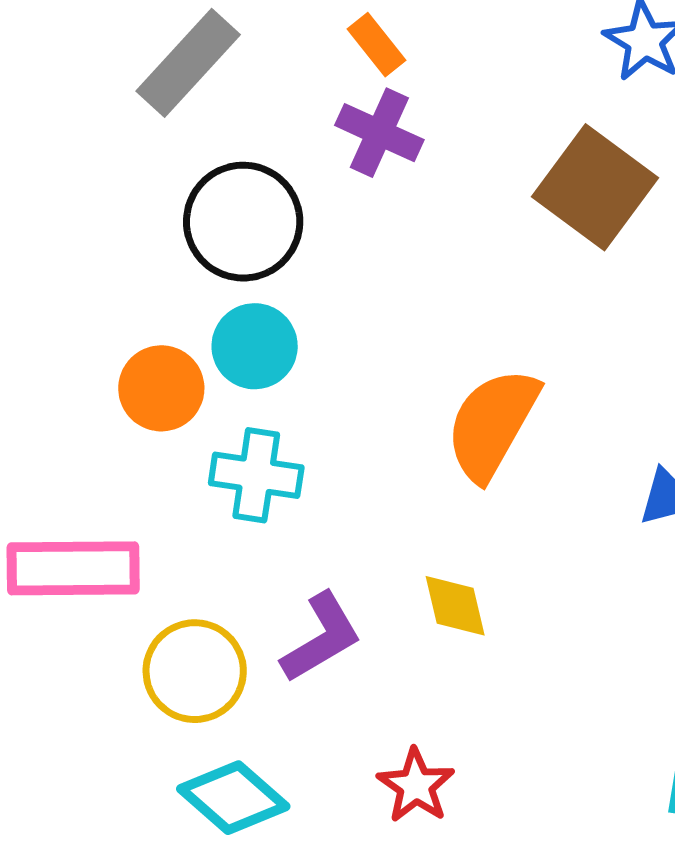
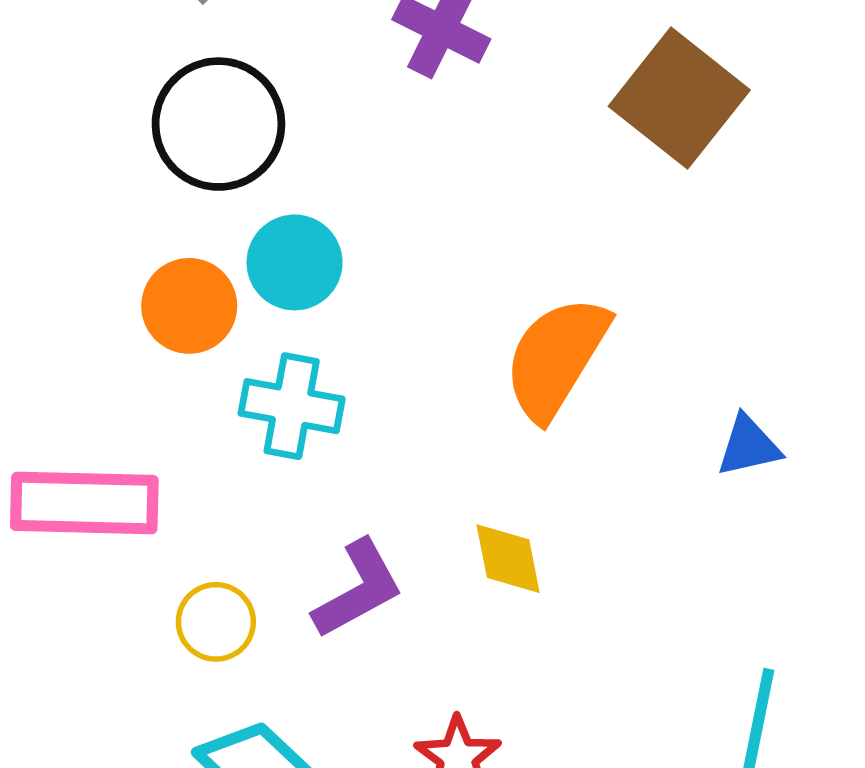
black circle: (243, 222) -> (218, 124), moved
yellow circle: (195, 671) -> (216, 622), size x0.7

